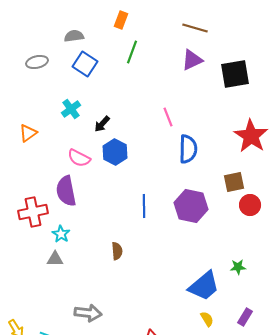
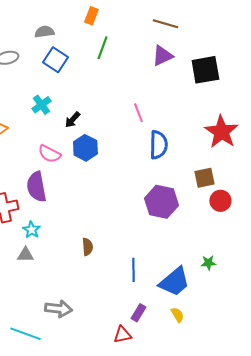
blue line: (144, 206) -> (133, 270), moved
purple rectangle: (245, 317) -> (138, 313), moved

